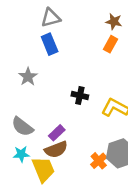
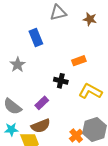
gray triangle: (51, 18) -> (58, 13), moved
orange rectangle: (111, 44) -> (79, 61), moved, turned 40
purple rectangle: (57, 133) -> (42, 103), moved

